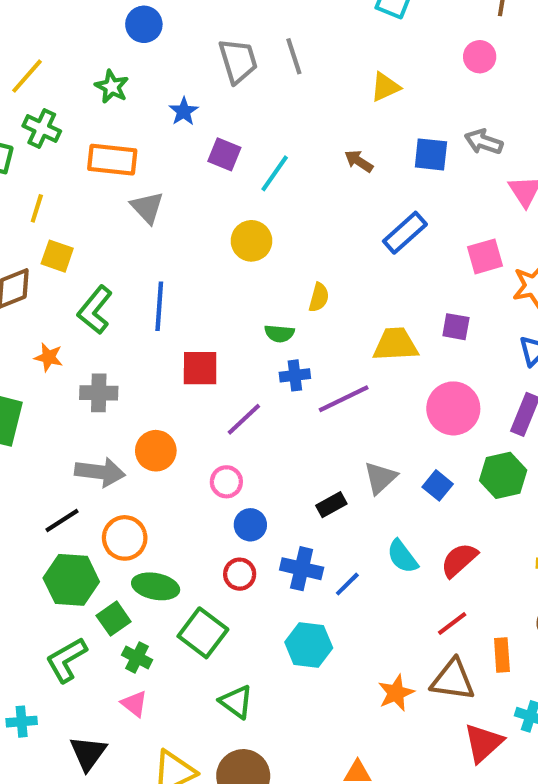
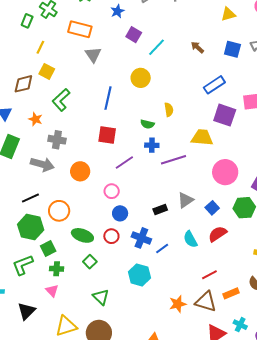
yellow triangle: (385, 87) -> (228, 14), moved
yellow semicircle: (319, 297) -> (169, 110), turned -32
blue line: (159, 306) -> (108, 98), moved
purple square: (456, 327) -> (225, 115), moved, size x1.6
gray arrow: (100, 472) -> (42, 164), moved
red semicircle: (459, 560) -> (218, 234), moved
green ellipse: (156, 586) -> (82, 235), moved
green square: (203, 633) -> (90, 262), size x0.6
orange rectangle: (502, 655) -> (231, 293), turned 63
green cross: (137, 657) -> (57, 269), turned -32

